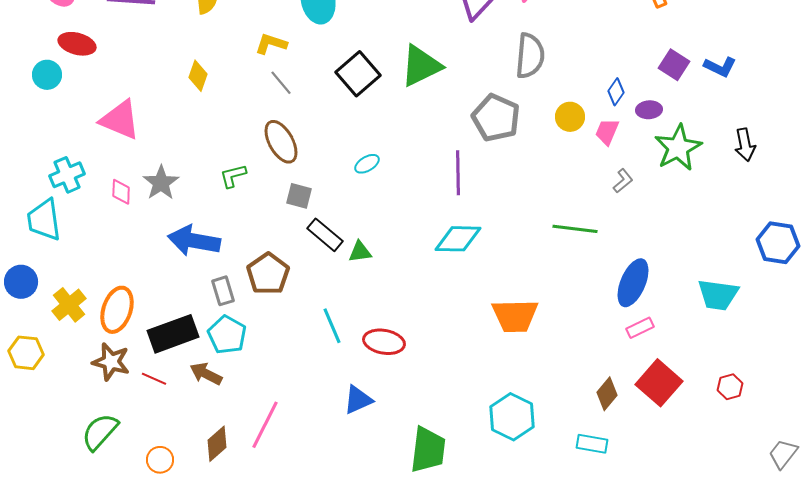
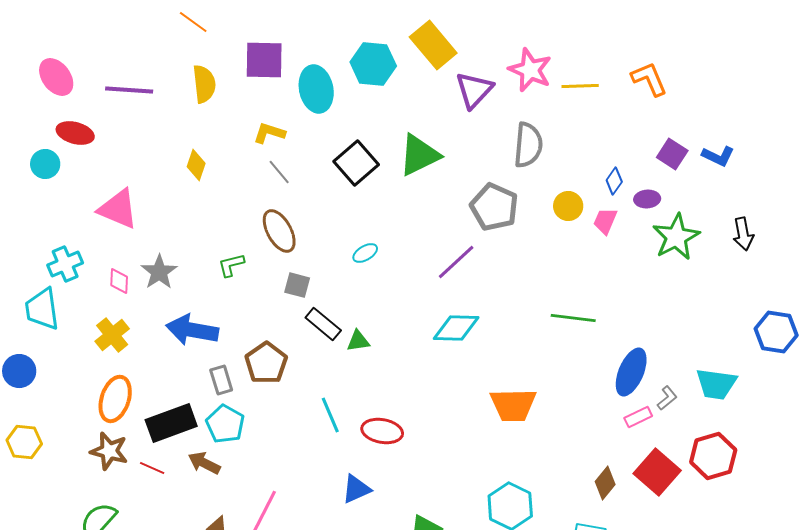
purple line: (458, 173) -> (456, 262), turned 48
gray L-shape: (623, 181) -> (667, 398), moved
yellow cross: (69, 305) -> (112, 335), moved
red hexagon: (730, 387) -> (713, 456), moved, size x1.8

